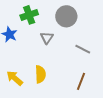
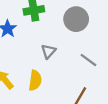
gray triangle: (47, 38) -> (48, 51), moved

